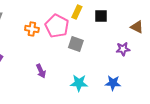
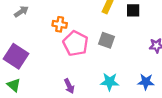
pink pentagon: (57, 26) -> (76, 43), moved
purple arrow: (41, 71) -> (69, 86), moved

